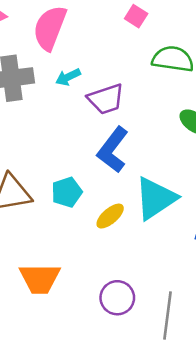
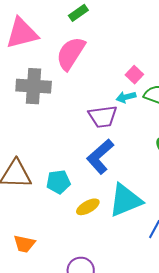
pink square: (136, 16) -> (134, 75), moved
cyan arrow: (68, 77) -> (126, 97), moved
orange trapezoid: (40, 279) -> (24, 244), size x0.7

